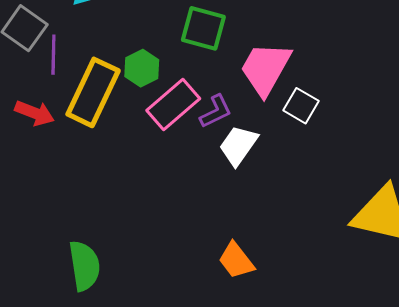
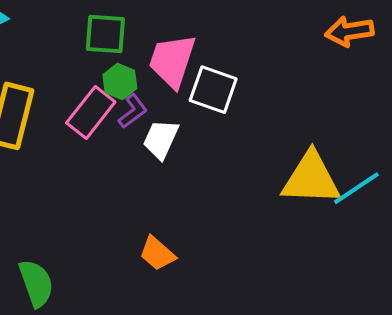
green hexagon: (142, 68) -> (120, 82), moved
white square: (301, 106) -> (213, 90), size x1.4
orange trapezoid: (236, 260) -> (157, 253), moved

